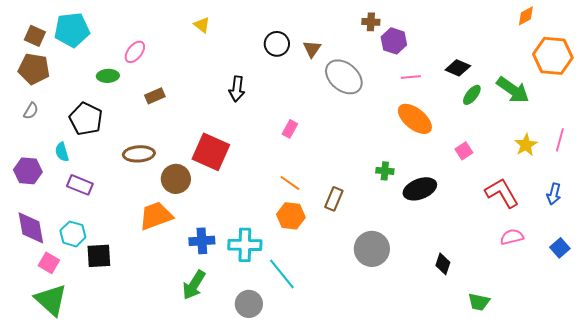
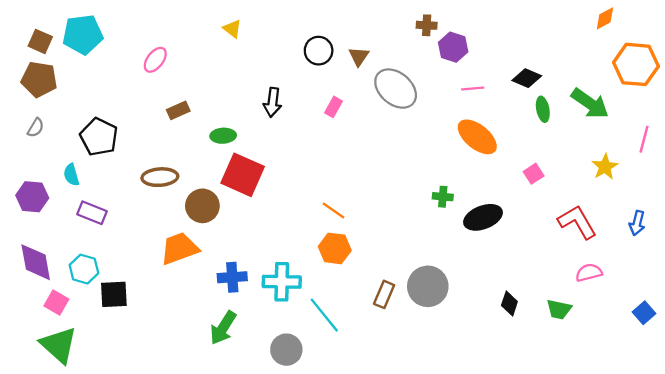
green ellipse: (108, 76) -> (223, 136), moved
green ellipse: (472, 95) -> (543, 109), turned -50
pink rectangle: (290, 129) -> (334, 107), moved
pink line: (560, 140) -> (644, 139), moved
brown rectangle: (334, 199) -> (384, 294), moved
blue square: (560, 248) -> (644, 313), moved
green trapezoid: (479, 302) -> (559, 309), moved

